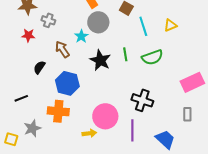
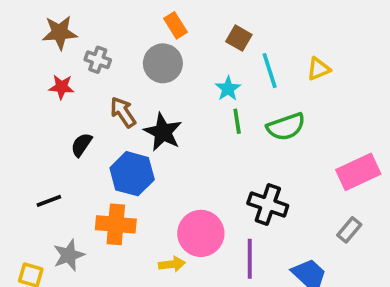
gray circle: (98, 22) -> (163, 63), moved
cyan star: (81, 36) -> (228, 89), moved
black star: (100, 60) -> (163, 132), moved
gray rectangle: (187, 114) -> (349, 230), turned 40

